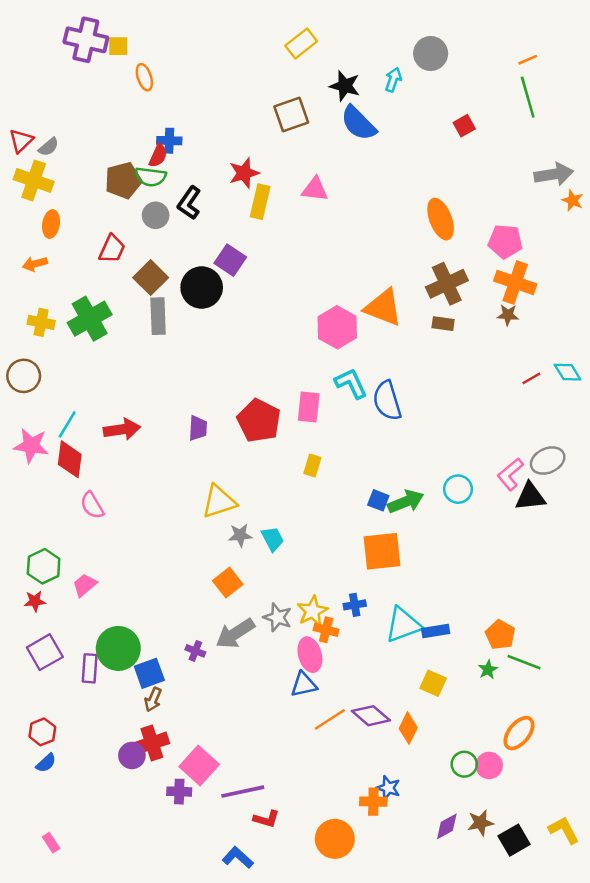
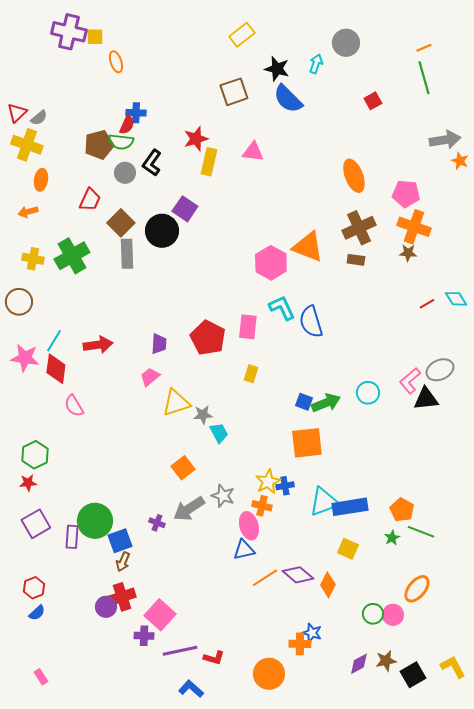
gray star: (240, 535) -> (203, 415), moved
pink trapezoid: (85, 585) -> (150, 377), moved
yellow star: (312, 611) -> (268, 482), moved
blue rectangle: (436, 631) -> (350, 507), size x1.6
purple line: (243, 792) -> (180, 651), moved

